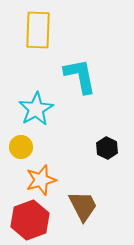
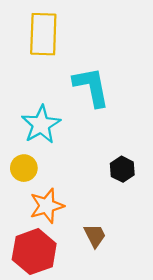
brown trapezoid: (83, 206) -> (95, 236), size x0.7

